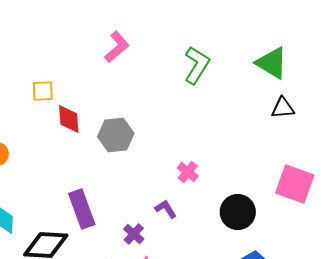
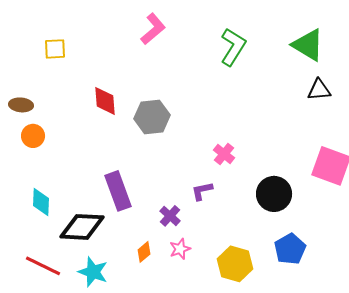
yellow square: (43, 91) -> (55, 49), moved
purple L-shape: (166, 209) -> (202, 191), turned -70

